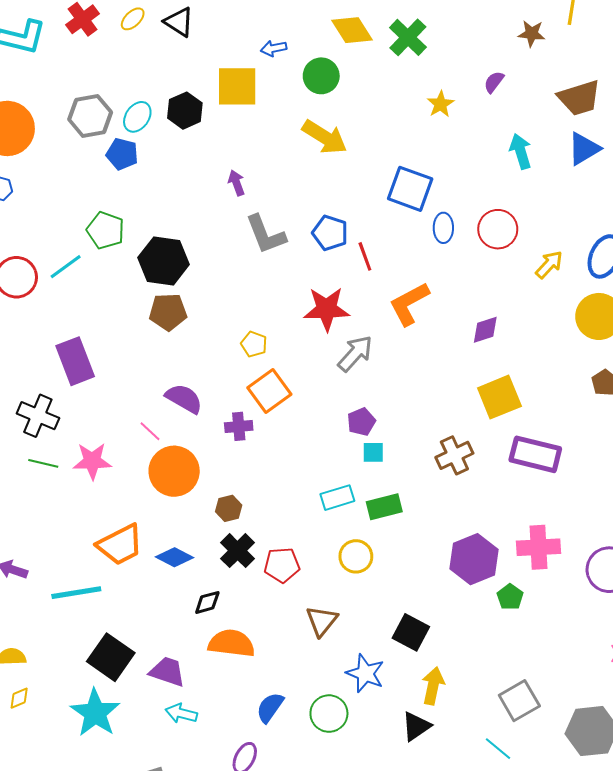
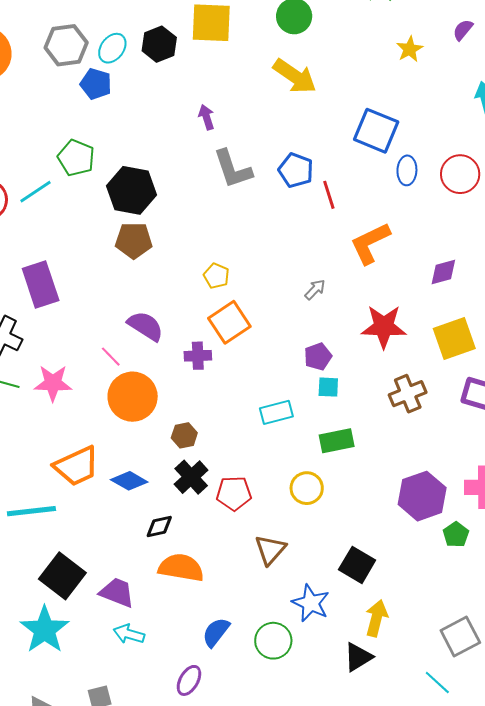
red star: (327, 309) -> (384, 327), moved
gray arrow: (355, 354) -> (315, 290), size x0.6
cyan rectangle: (337, 498) -> (276, 412), moved

